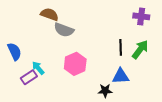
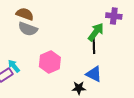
gray semicircle: (64, 30) -> (28, 29), moved
green arrow: (140, 49) -> (96, 32), moved
blue triangle: (121, 76) -> (94, 74), turned 30

